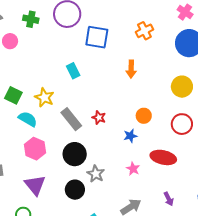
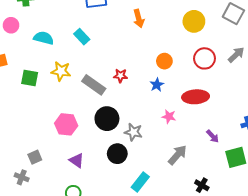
cyan semicircle: (28, 119) -> (44, 38), moved
purple triangle: (35, 185) -> (77, 161), size x0.7

